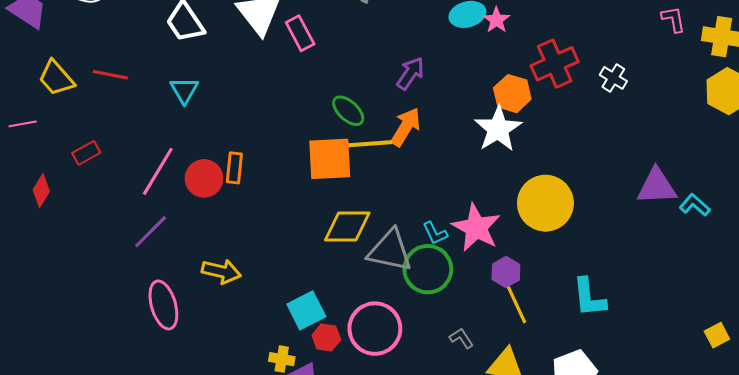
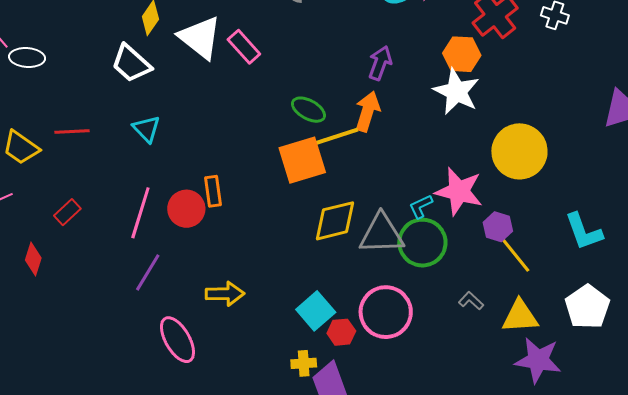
purple arrow: (410, 73) -> (380, 63), moved
cyan L-shape: (435, 233) -> (421, 206), turned 104

